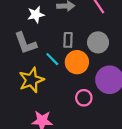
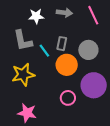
cyan line: (52, 59) -> (44, 51), moved

